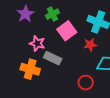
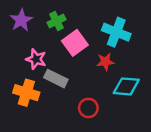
red circle: (86, 83) -> (88, 108), moved

